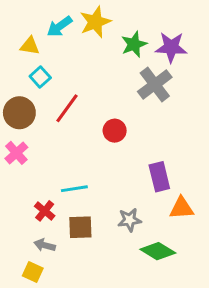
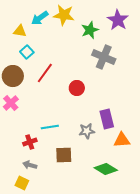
yellow star: (95, 22) -> (64, 15), turned 30
purple star: (171, 47) -> (118, 20), moved, turned 30
gray cross: (155, 84) -> (104, 57), turned -30
red cross: (45, 211) -> (30, 142), turned 32
gray star: (129, 220) -> (87, 131), moved
brown square: (80, 227) -> (64, 155), moved

